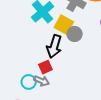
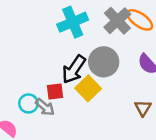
yellow square: (64, 25) -> (88, 88), moved
gray circle: (75, 34) -> (104, 62), size x1.5

